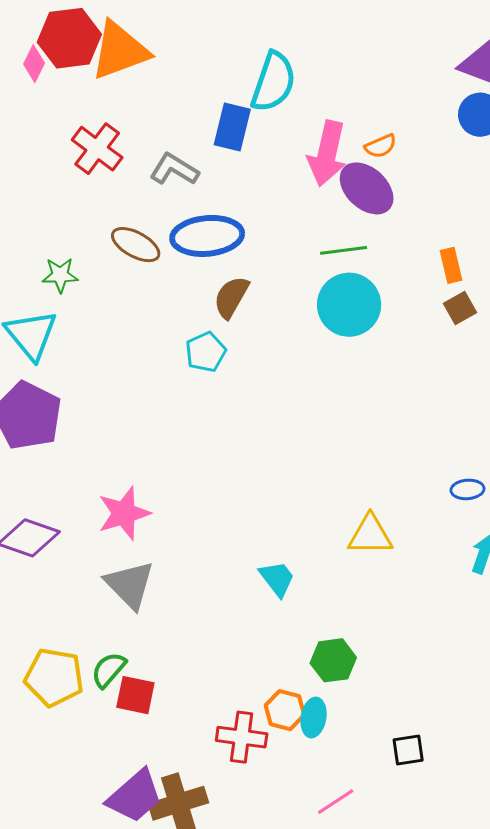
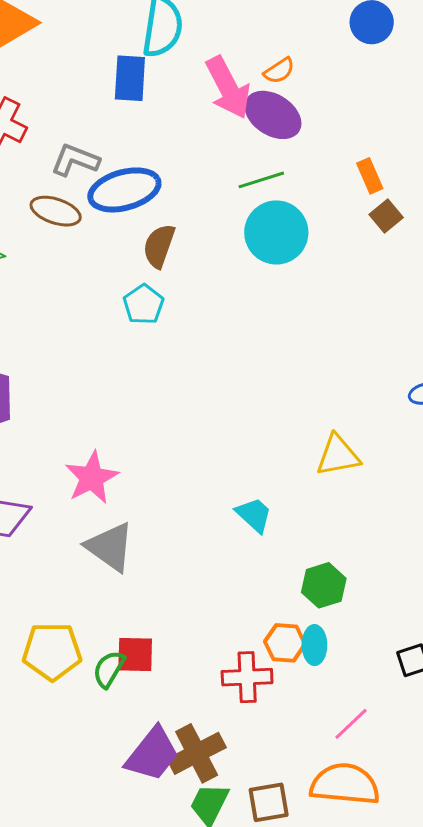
pink arrow: (327, 153) -> (228, 88), turned -30
gray L-shape: (174, 169) -> (75, 160), moved
green semicircle: (109, 670) -> (109, 669), moved

